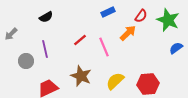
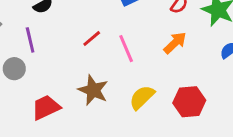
orange arrow: (128, 33) -> (175, 43), moved
purple line: (45, 49) -> (30, 40), moved

